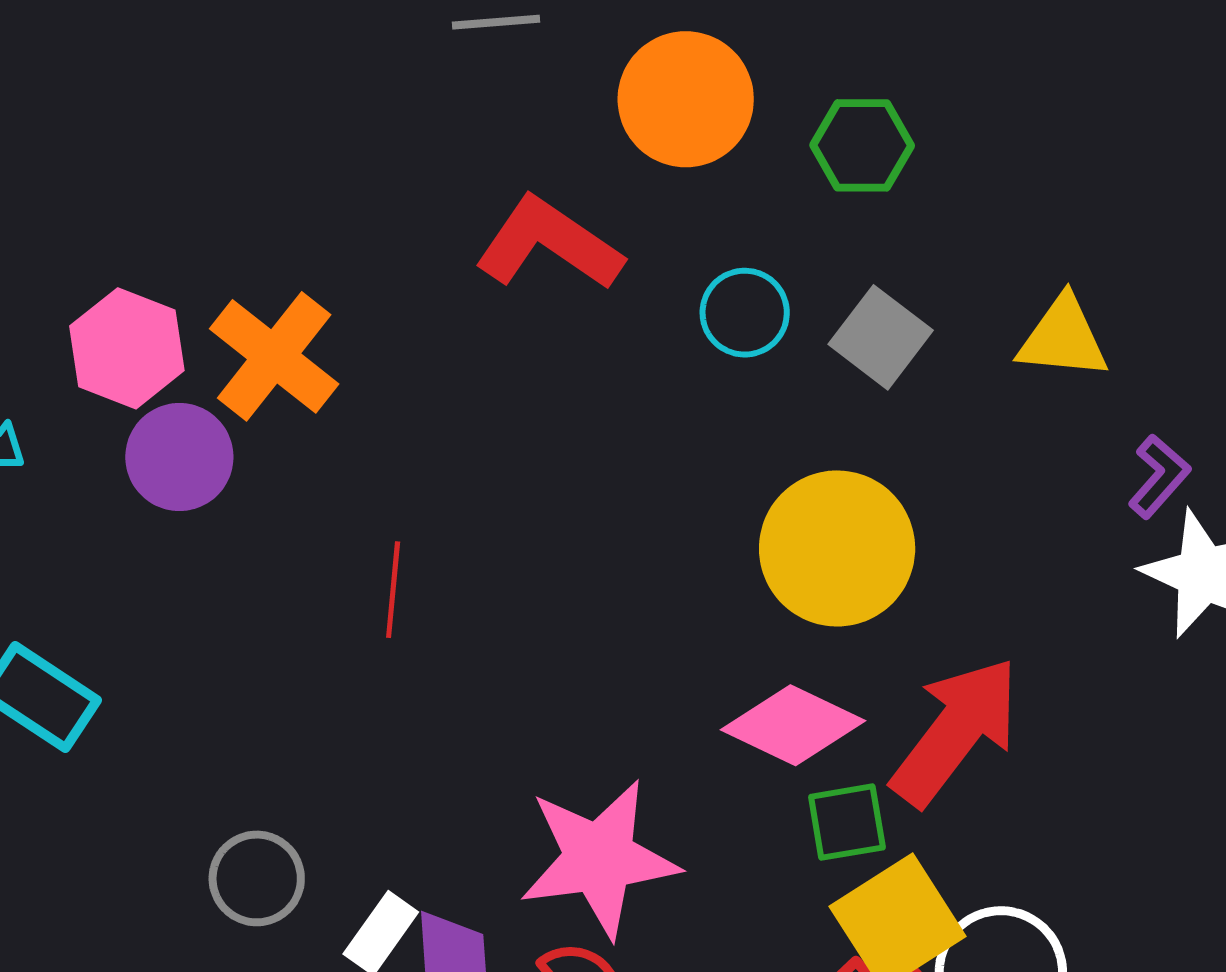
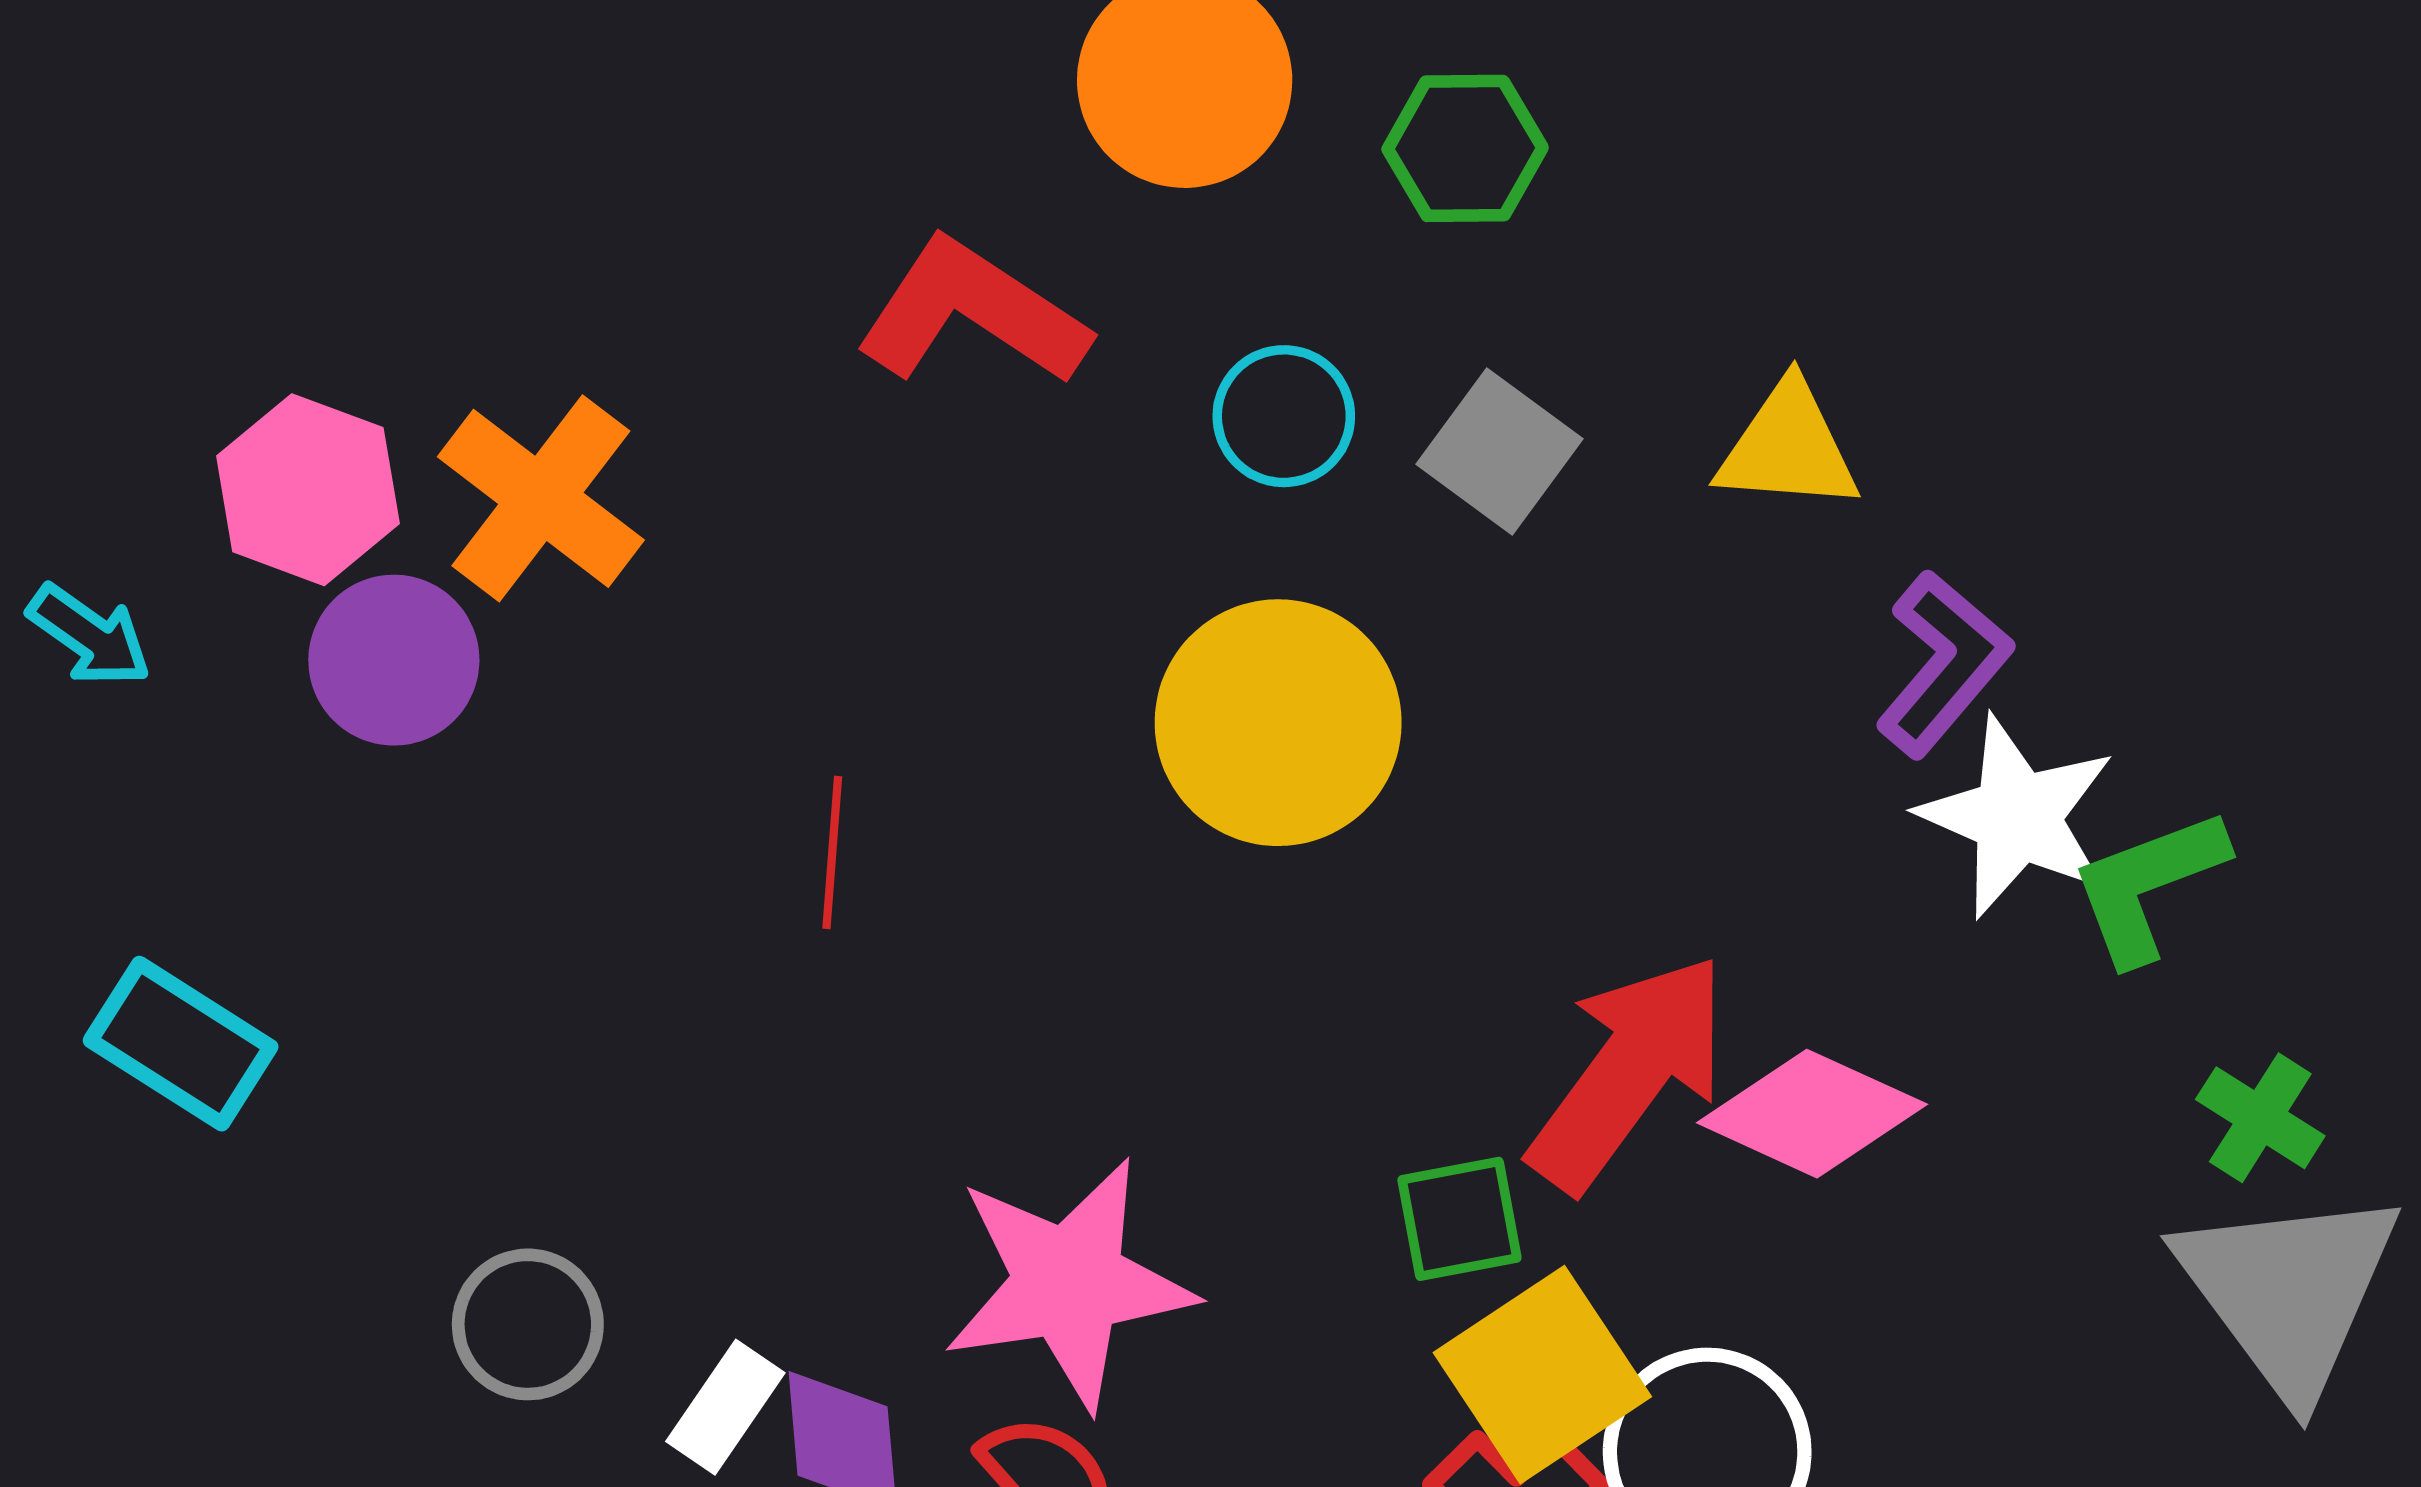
purple L-shape: (1159, 476) -> (1944, 664), size x1.4
yellow circle: (837, 548) -> (1278, 723), moved
red line: (393, 590) -> (832, 853), moved
pink diamond: (793, 725) -> (1812, 1114), moved

